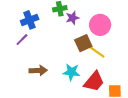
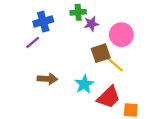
cyan star: (71, 72) -> (84, 84), turned 30

